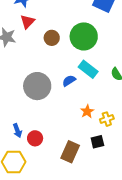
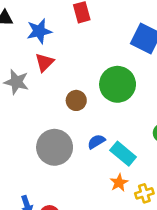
brown circle: (52, 38) -> (76, 100), moved
cyan rectangle: (88, 69) -> (123, 154), moved

